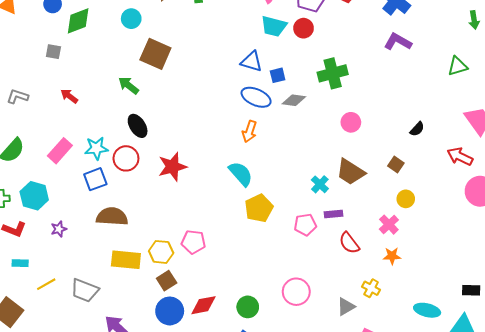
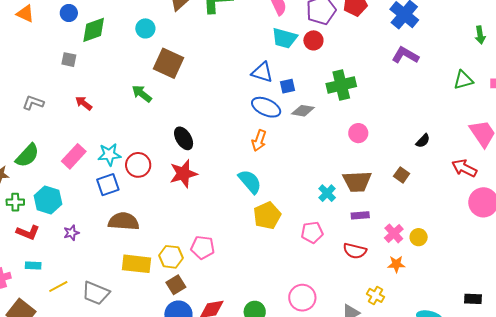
black ellipse: (138, 126) -> (184, 138), moved
brown trapezoid: (350, 172) -> (357, 181), turned -36
yellow circle: (406, 199) -> (419, 237), moved
purple rectangle: (333, 214) -> (360, 215), moved
red semicircle: (349, 243) -> (355, 251), turned -40

